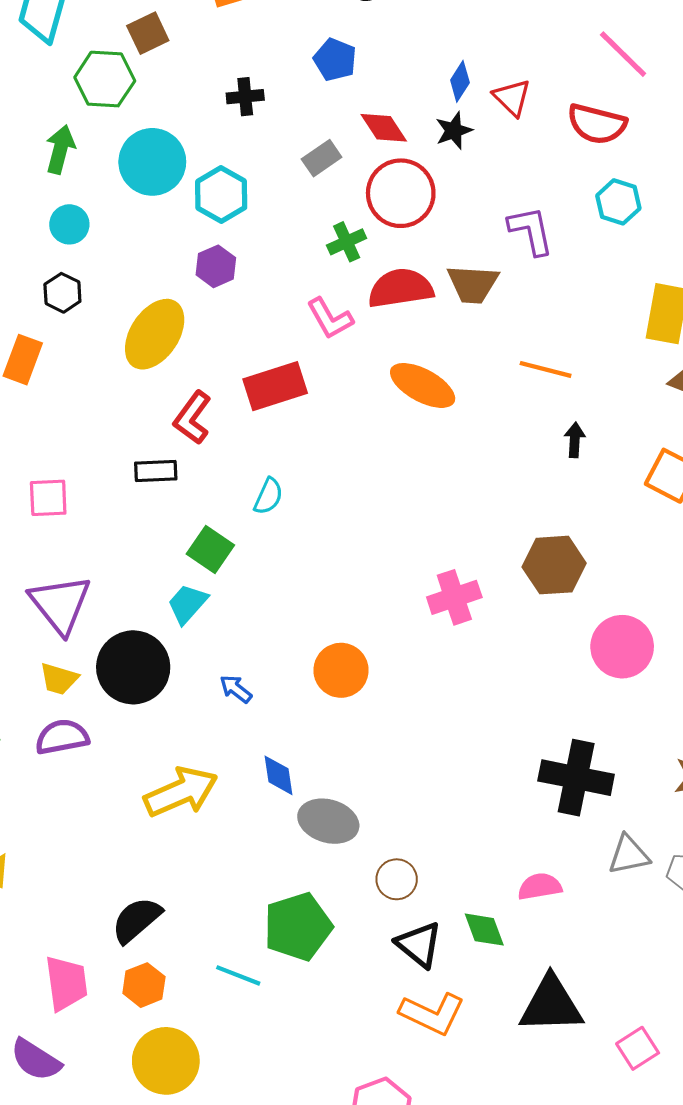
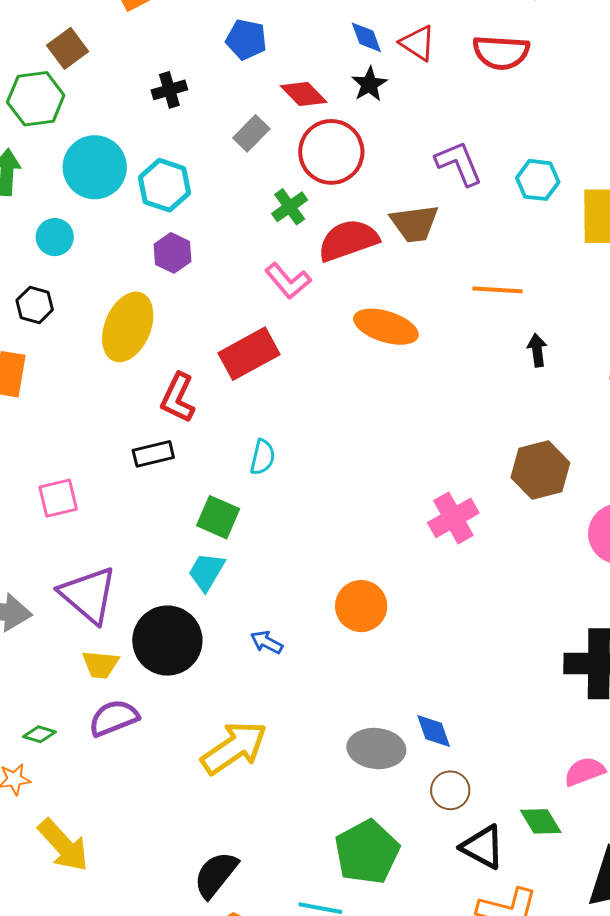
blue diamond: (460, 81) -> (366, 37), turned -42
cyan hexagon: (618, 202) -> (538, 180), moved
cyan circle: (69, 224) -> (55, 237), moved
blue diamond: (278, 775) -> (434, 731), moved

